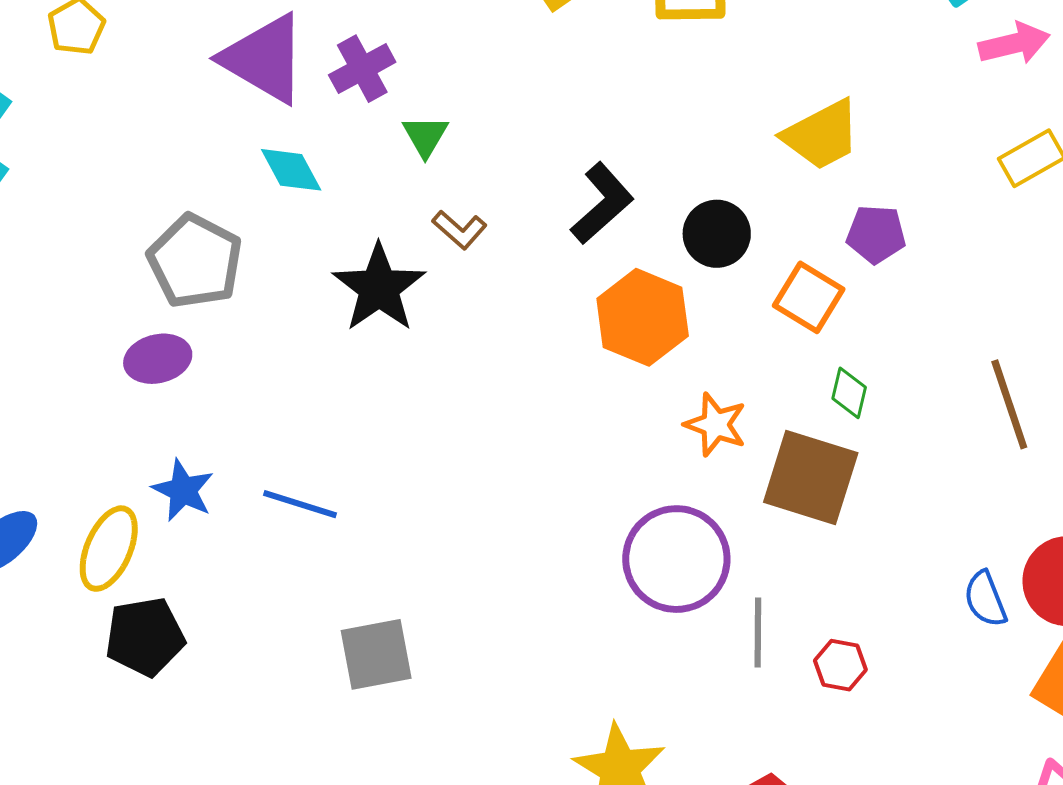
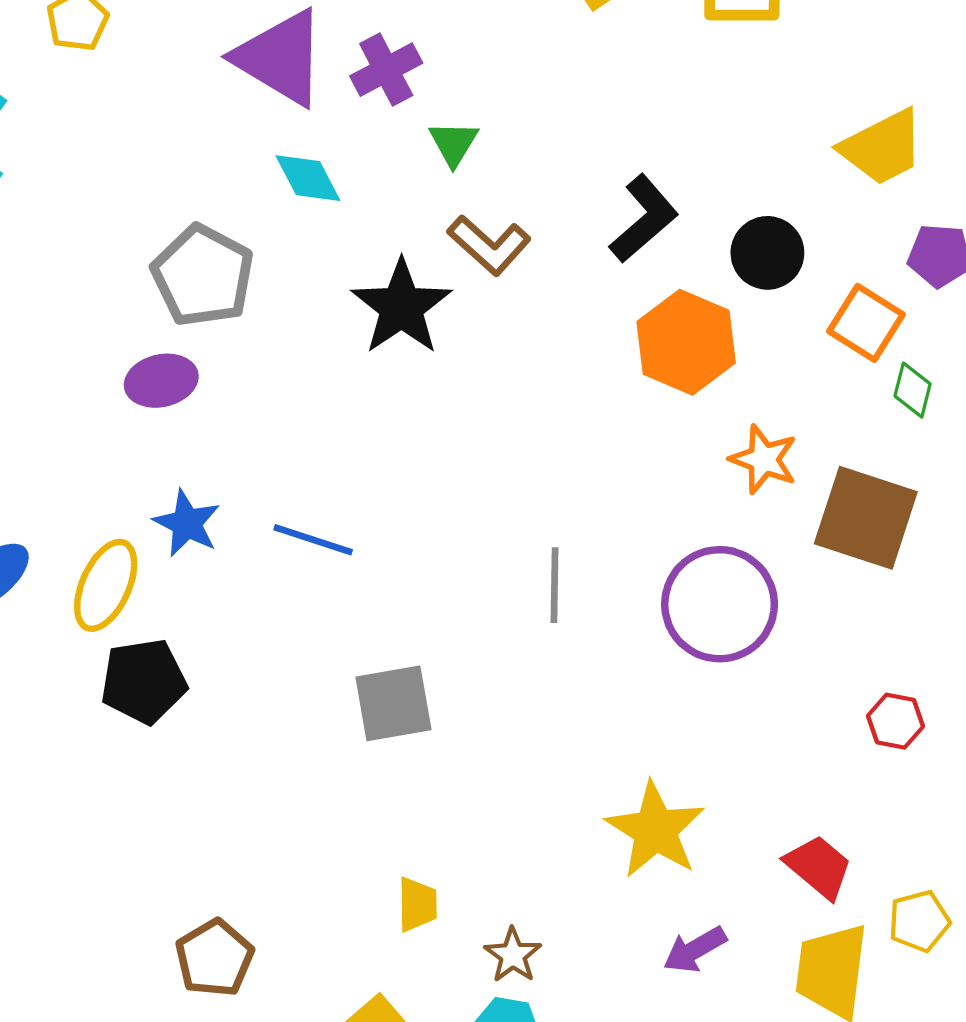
brown L-shape: (459, 230) -> (489, 245), size x1.4
green diamond: (849, 393) -> (913, 390), moved
gray line: (758, 632) -> (555, 585), moved

